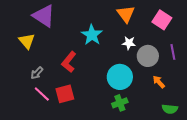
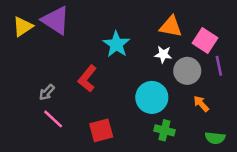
orange triangle: (126, 14) -> (171, 27), moved, turned -42
pink square: (162, 20) -> (205, 40), moved
yellow triangle: (27, 41) -> (23, 27), moved, turned 36
red square: (65, 94) -> (101, 130), moved
green cross: (120, 103) -> (164, 130), moved, turned 35

